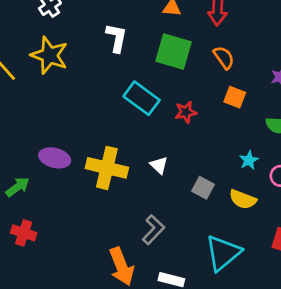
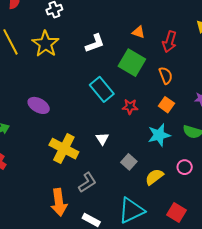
white L-shape: (116, 38) -> (95, 43), turned 45
purple ellipse: (55, 158) -> (39, 105), moved
cyan star: (249, 160) -> (159, 135), moved, size x1.6
yellow cross: (107, 168) -> (64, 149), moved
yellow semicircle: (243, 199) -> (154, 177), turned 108

